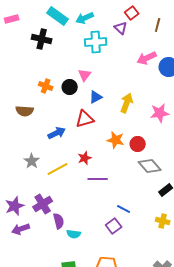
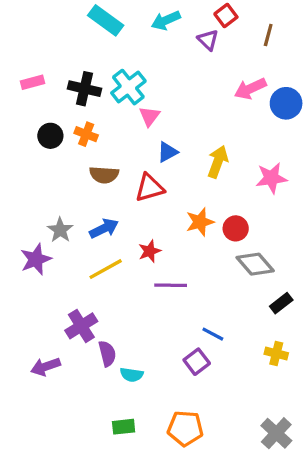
cyan arrow: (85, 18) -> (166, 20), moved
pink rectangle: (12, 19) -> (33, 82), moved
black cross: (42, 39) -> (85, 89), moved
cyan cross: (96, 42) -> (128, 87), moved, turned -35
black circle: (70, 87) -> (50, 136), moved
brown semicircle: (25, 111) -> (104, 175), moved
blue arrow: (57, 133) -> (104, 228), moved
orange star: (116, 140) -> (200, 222), turned -30
gray star: (32, 161) -> (60, 230), moved
purple star: (15, 206) -> (36, 259), moved

